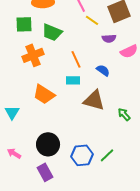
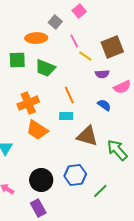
orange cross: (33, 55) -> (28, 103), moved
blue semicircle: (103, 70) -> (104, 105), moved
green arrow: (124, 114) -> (117, 150), size x1.6
blue hexagon: (82, 155) -> (75, 175), moved

